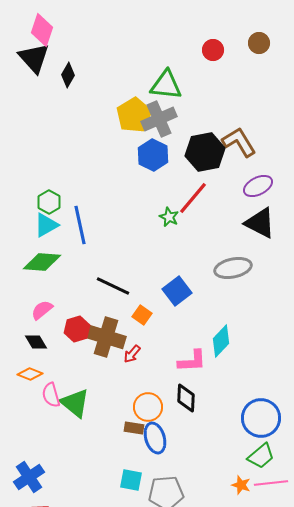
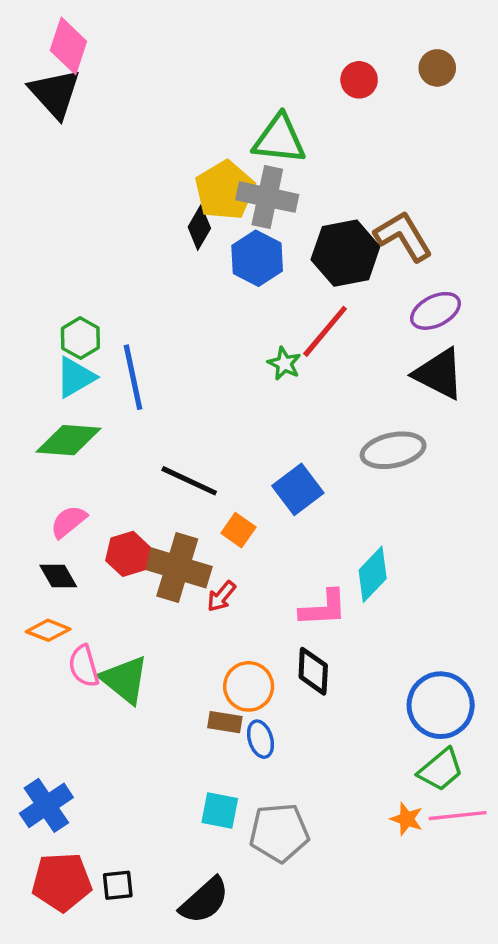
black diamond: (68, 75) -> (199, 228), moved
gray cross: (159, 119) -> (267, 197), turned 36
blue ellipse: (155, 438) -> (261, 739), size x0.7

